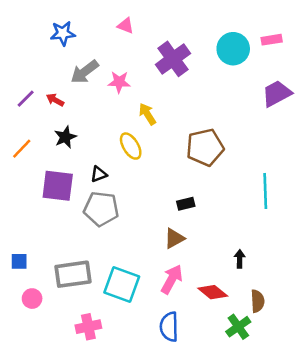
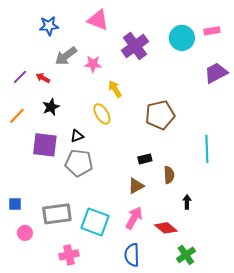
pink triangle: (126, 26) -> (98, 20), size x1.6
brown semicircle: (258, 301) -> (169, 175), moved

